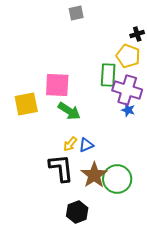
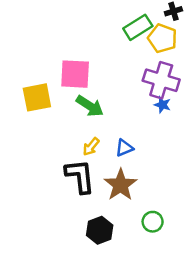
green rectangle: (108, 75) -> (138, 27), moved, turned 55
blue triangle: (86, 145) -> (124, 148), moved
green circle: (117, 179) -> (153, 222), moved, size x0.6

